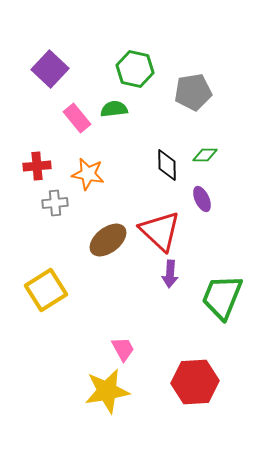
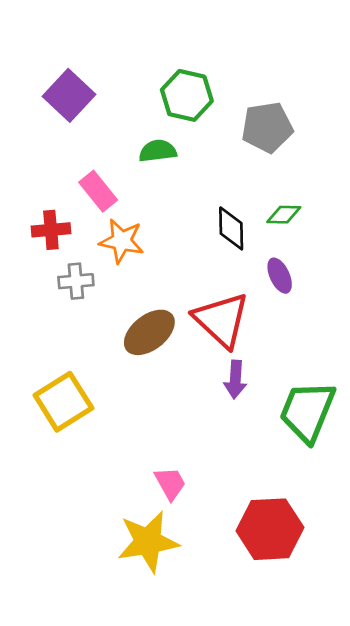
pink rectangle: (77, 118) -> (98, 191), moved

